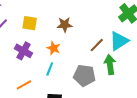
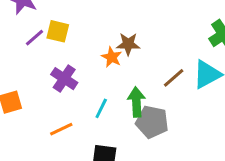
yellow square: (30, 23) -> (58, 31), moved
orange star: (54, 48) -> (112, 57), moved
green arrow: (110, 65) -> (136, 102), moved

